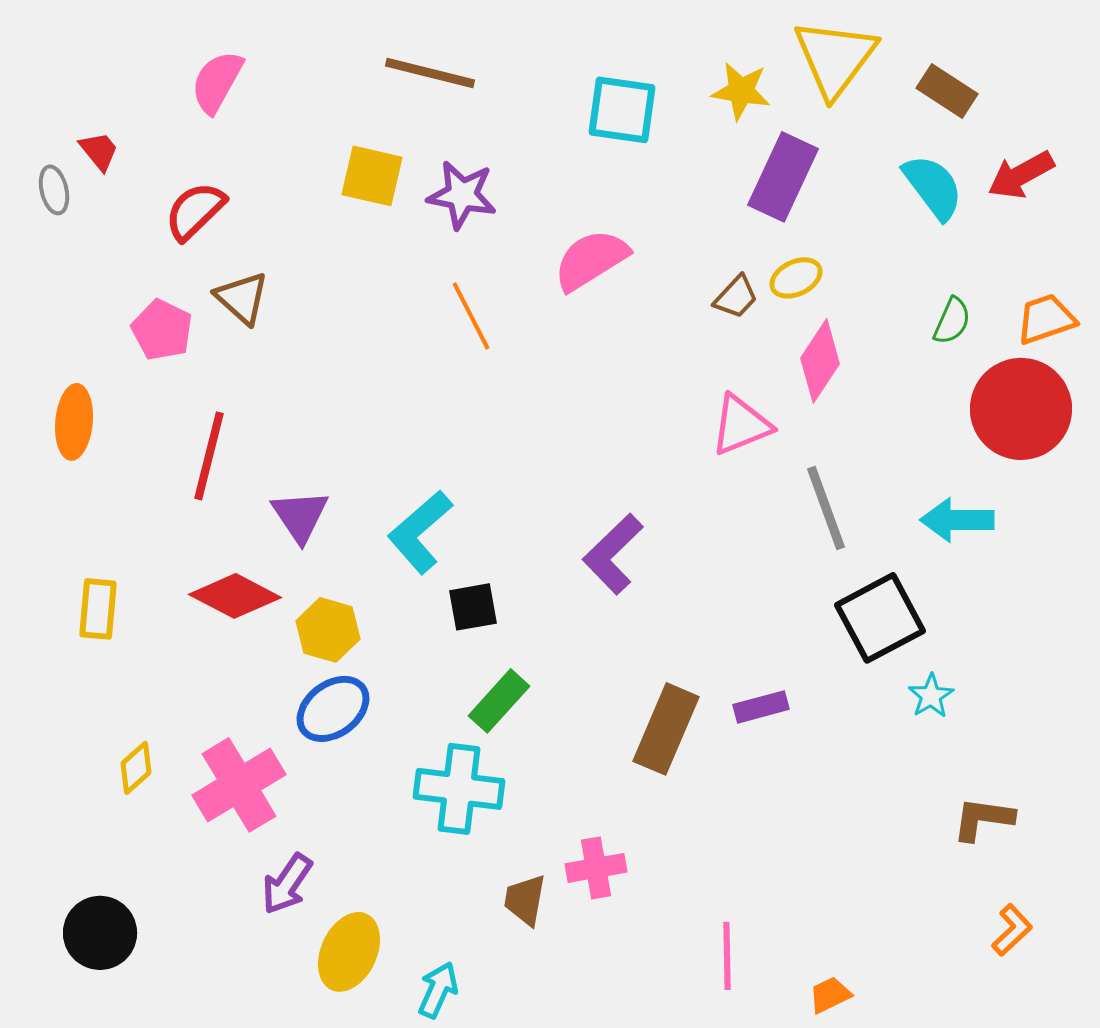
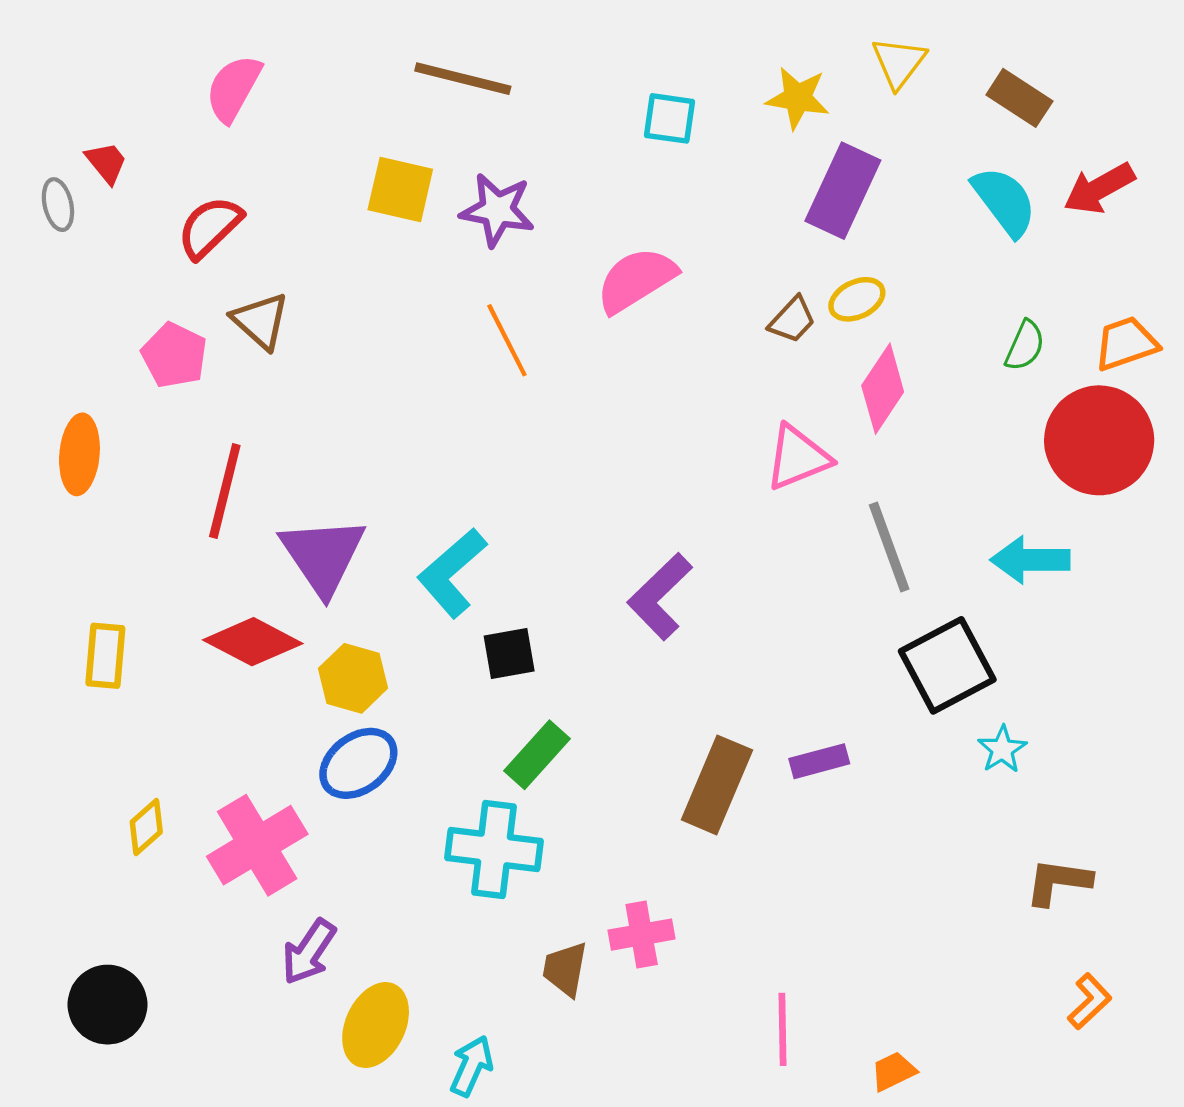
yellow triangle: (835, 58) -> (899, 62), size x0.6
cyan square: (622, 110) -> (670, 118), size x0.7
purple triangle: (300, 516) -> (323, 556), size x1.4

